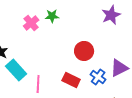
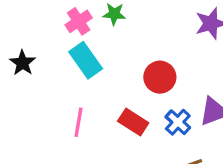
cyan rectangle: (16, 70) -> (86, 60), moved

